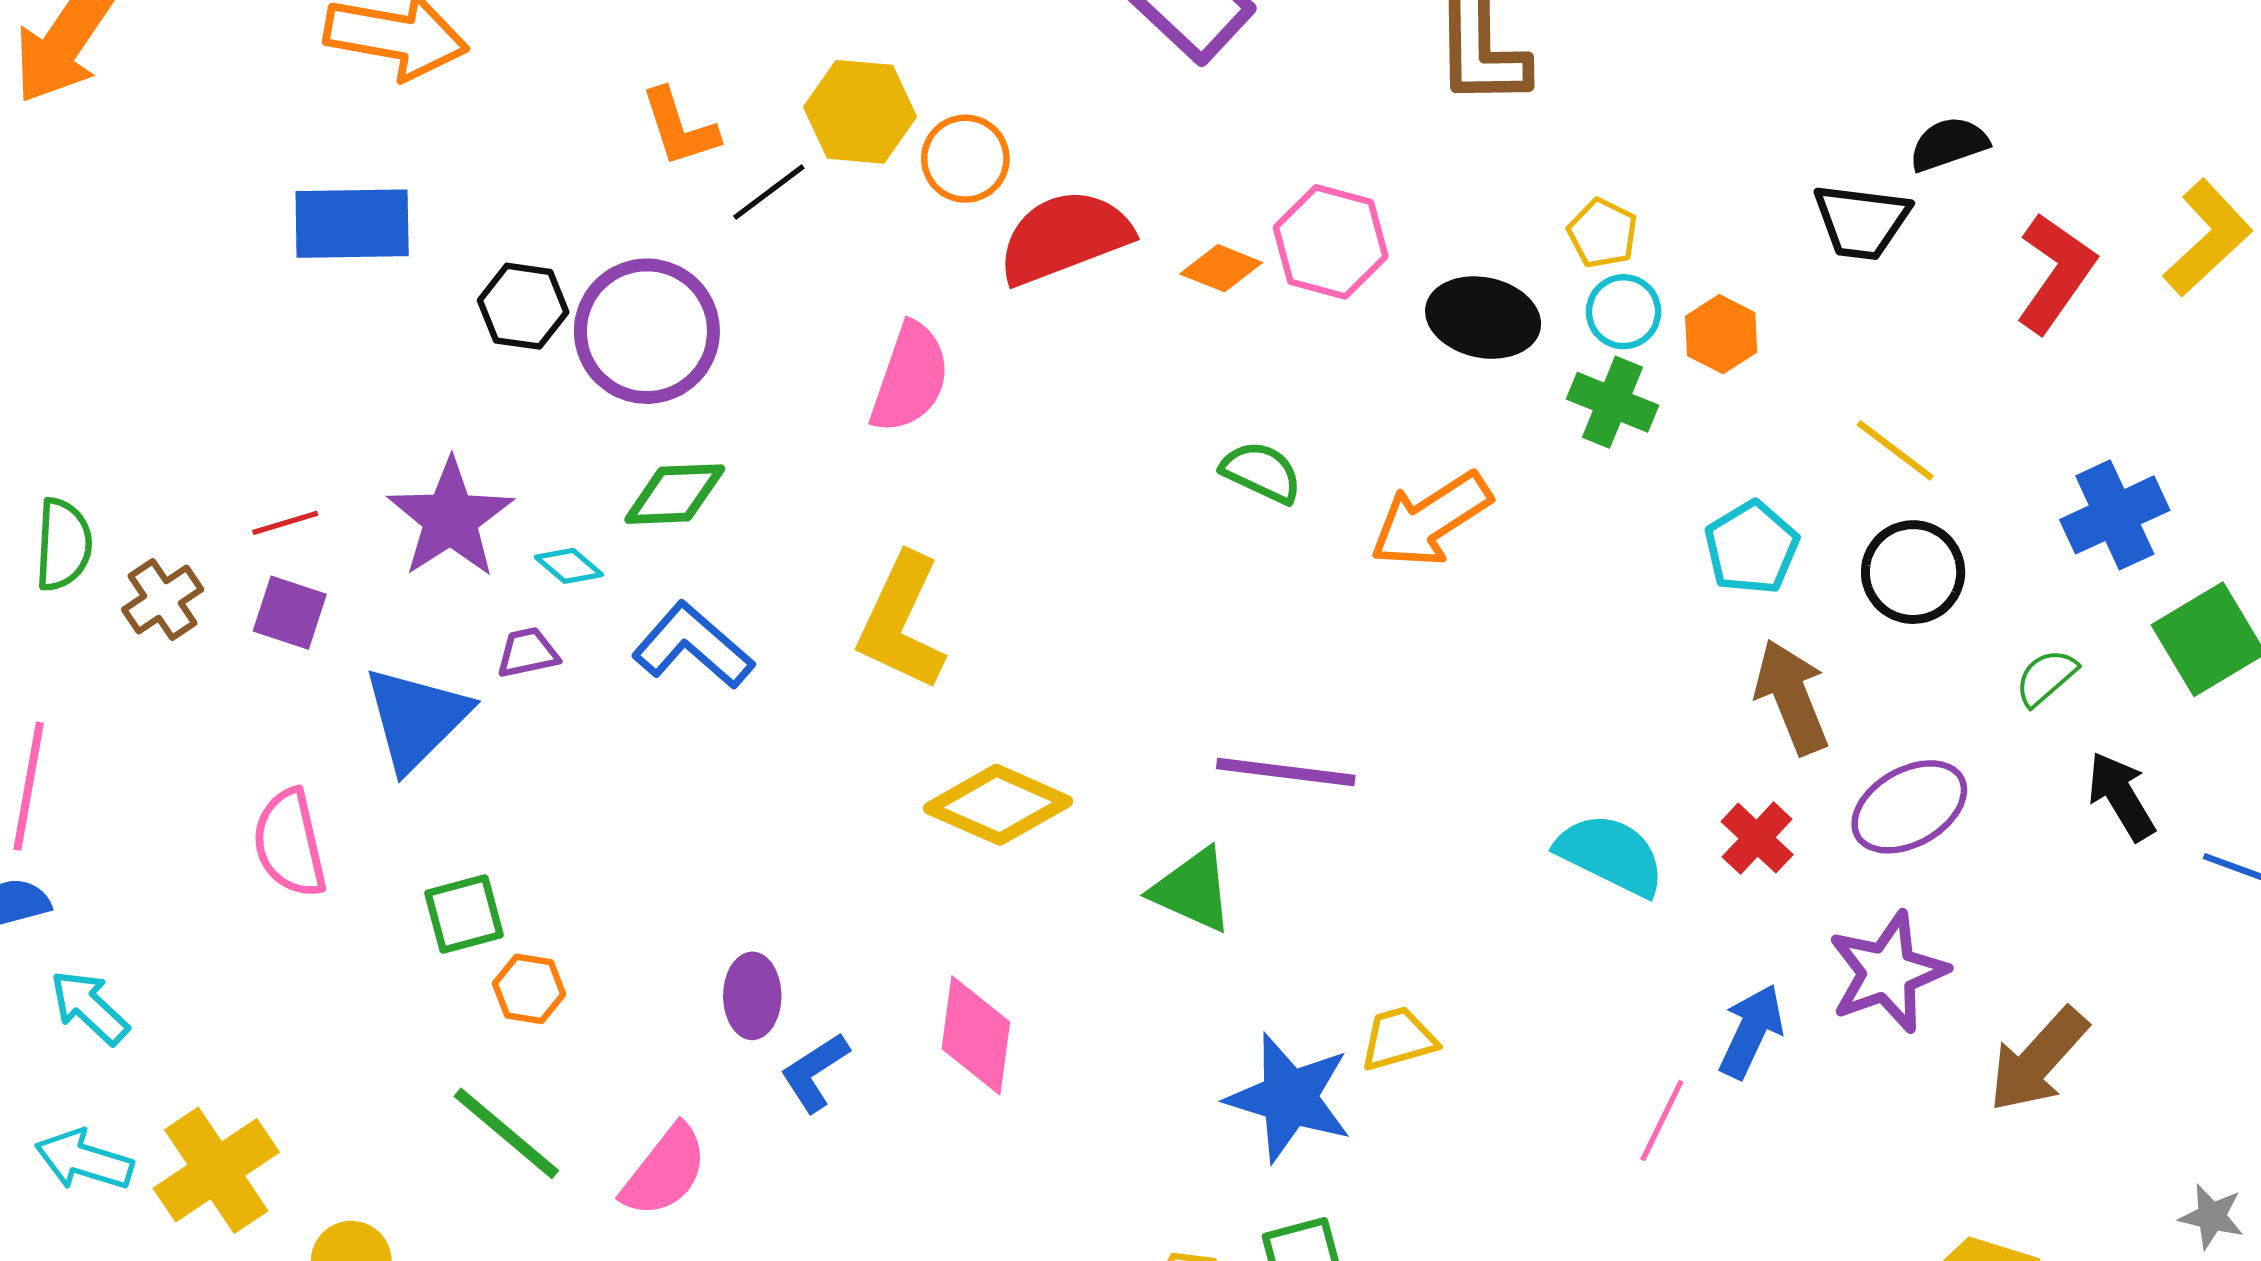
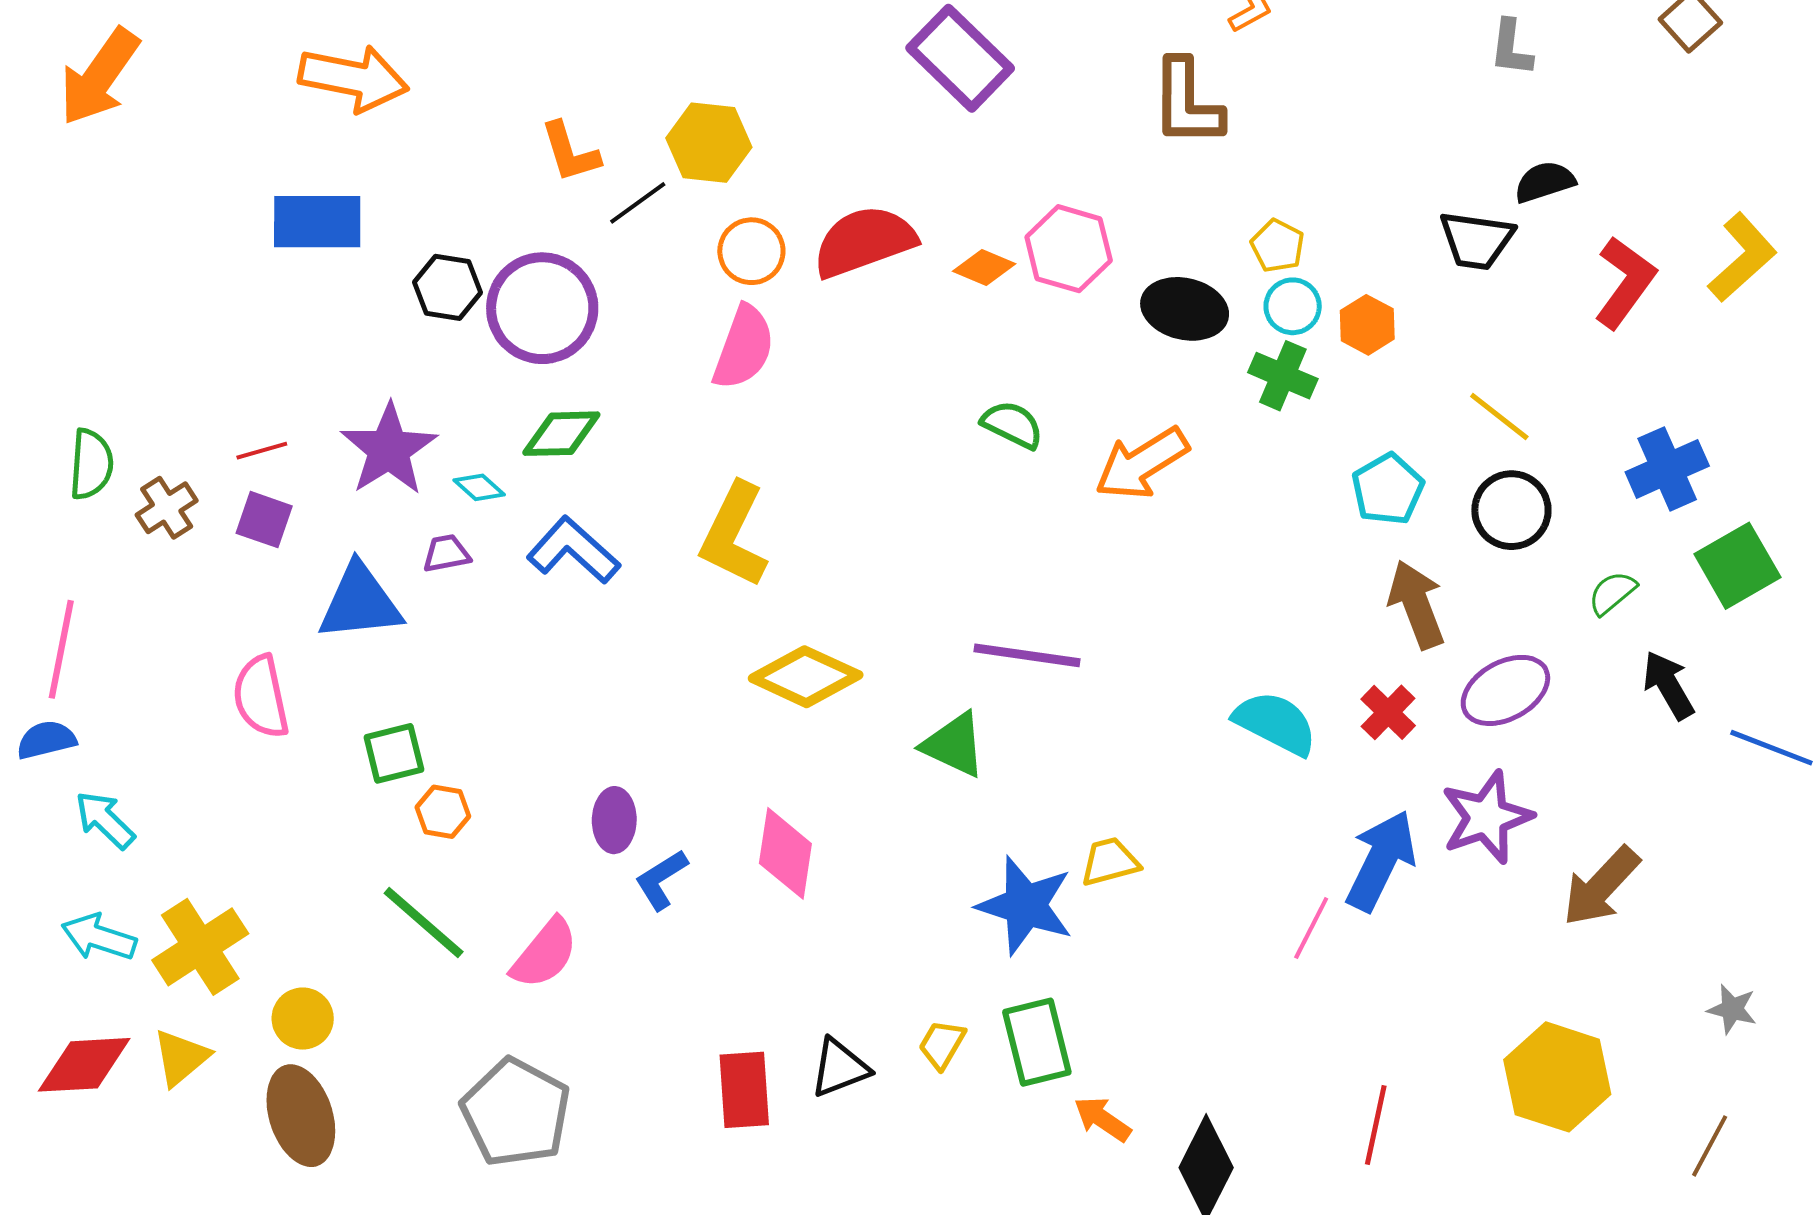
orange circle: (965, 159) -> (751, 251), moved
blue triangle: (416, 718) -> (360, 602), turned 38
blue arrow: (1751, 1031) -> (1381, 861), size x1.4

